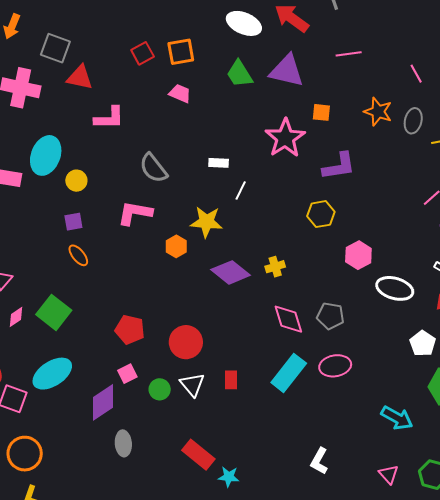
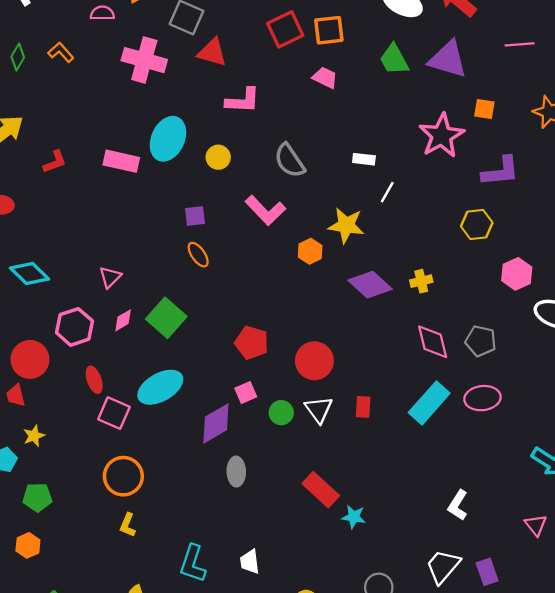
red square: (143, 53) -> (285, 29), size x1.4
yellow circle: (76, 181) -> (218, 157), moved
pink L-shape: (135, 213) -> (265, 210), turned -147

